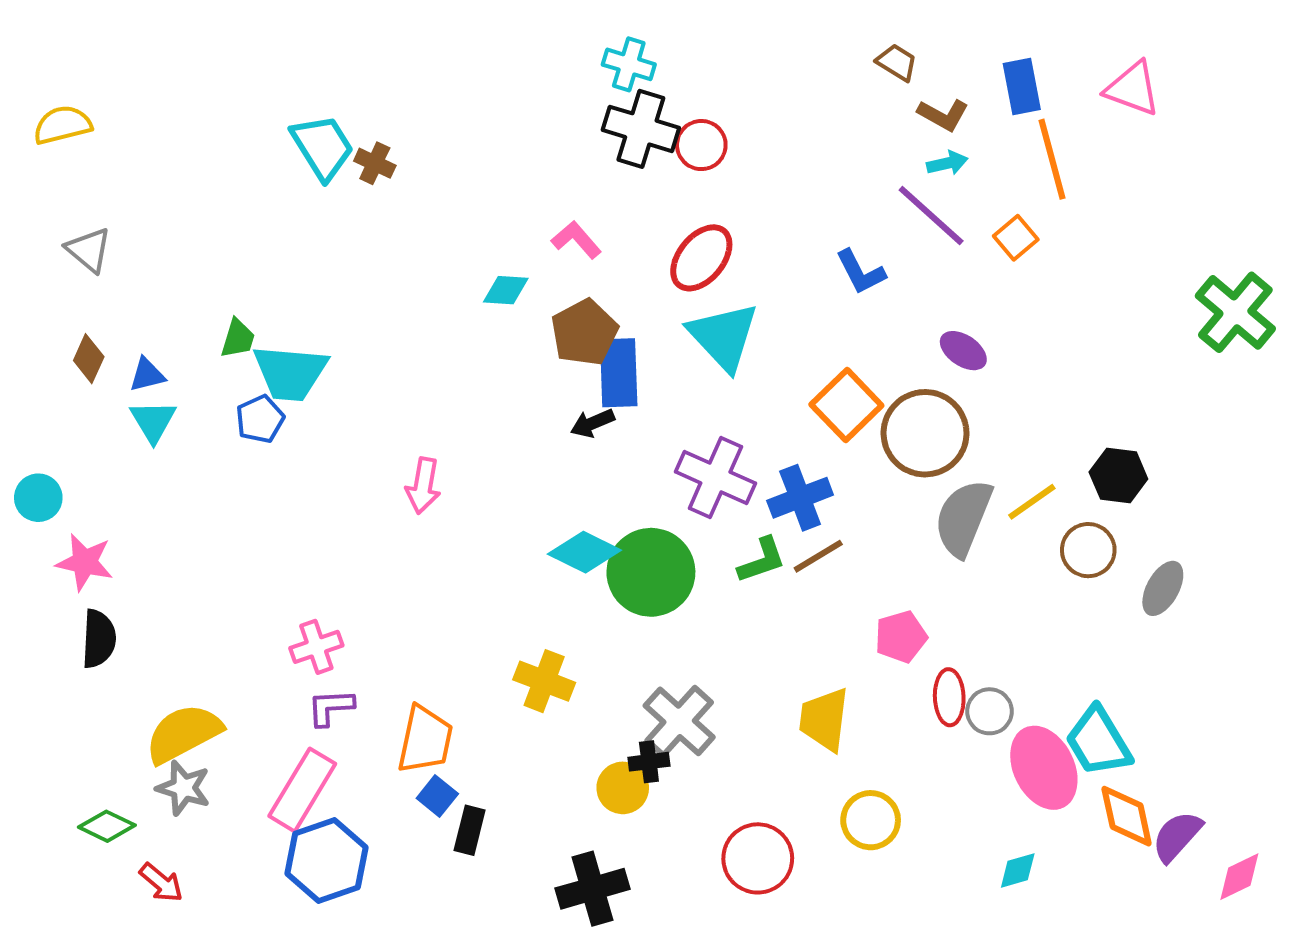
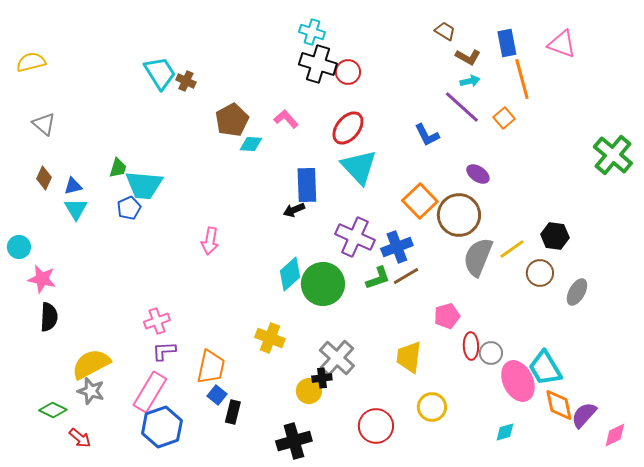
brown pentagon: (584, 332) -> (232, 120), moved
cyan diamond: (584, 552) -> (290, 274), turned -68

